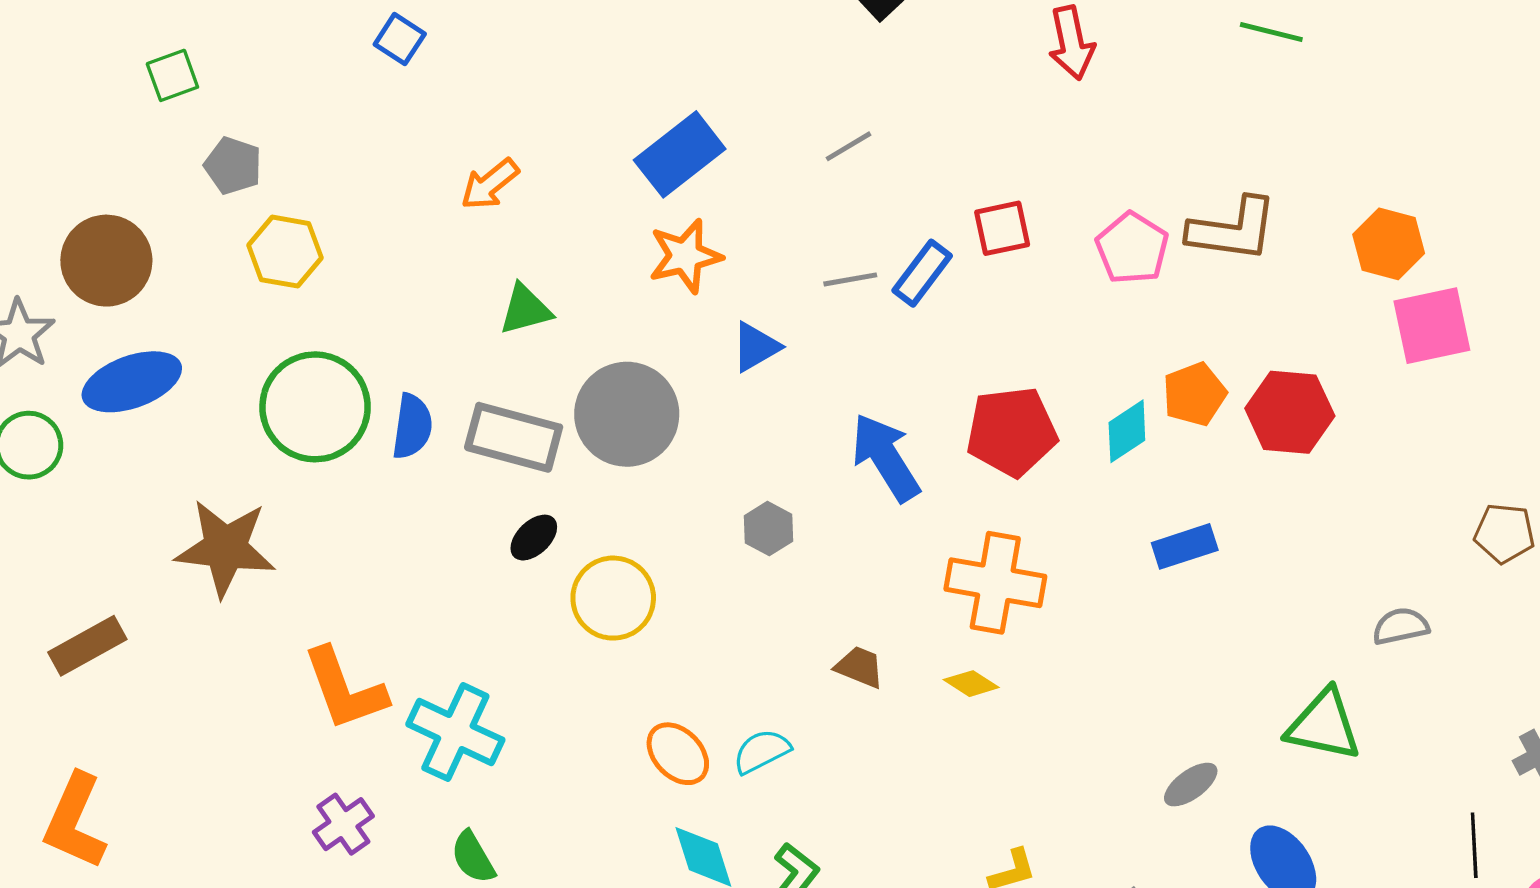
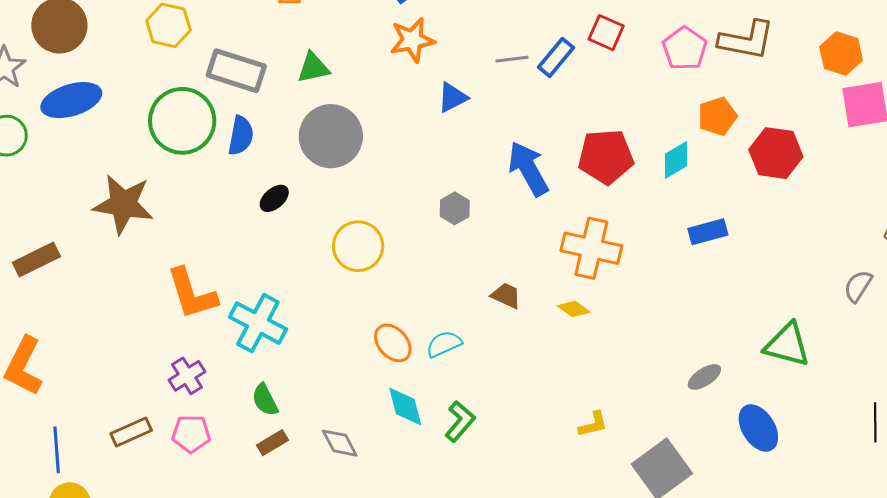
red square: (1002, 228) -> (606, 33), turned 33
orange pentagon: (1194, 394) -> (717, 116), moved
gray circle: (627, 414) -> (331, 136), moved
gray rectangle: (514, 437) -> (236, 71), moved
black ellipse: (534, 538) -> (274, 198), moved
gray semicircle: (1401, 626) -> (858, 286), moved, turned -48

